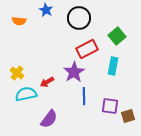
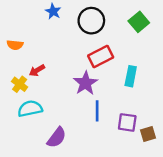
orange semicircle: (19, 21) -> (15, 45), moved
green square: (117, 36) -> (139, 22), moved
red arrow: (47, 82) -> (37, 70), moved

